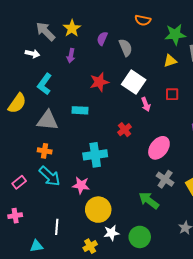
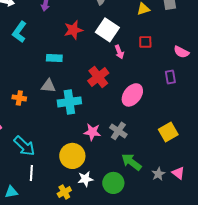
gray triangle: (48, 120) -> (48, 86), moved, size x0.7
red cross: (125, 130) -> (98, 77), size x1.5
cyan arrow: (50, 176) -> (24, 146), moved
gray cross: (165, 179) -> (118, 131), moved
pink star: (81, 185) -> (92, 132), moved
green arrow: (149, 200) -> (131, 162), moved

